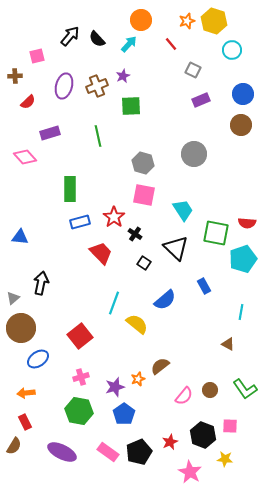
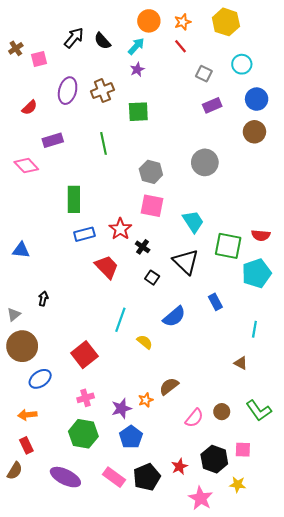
orange star: (187, 21) -> (183, 22), moved
cyan circle: (232, 50) -> (242, 64), moved
brown cross: (15, 76) -> (16, 48), moved, turned -32
purple star: (123, 76) -> (137, 69), moved
black arrow: (41, 283) -> (43, 299), size x0.6
yellow semicircle: (137, 324) -> (145, 342), size x0.7

